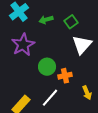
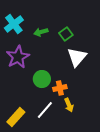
yellow arrow: (87, 93) -> (69, 105), moved

